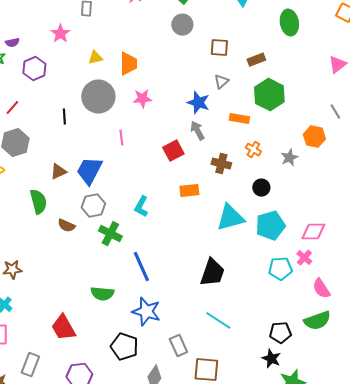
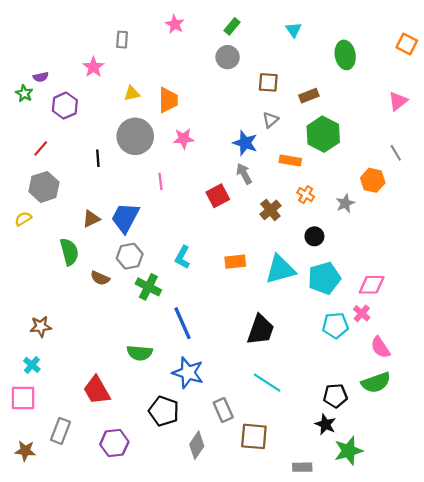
brown cross: (221, 164) -> (270, 210), turned 36
orange rectangle: (189, 191) -> (235, 262), moved

